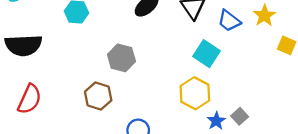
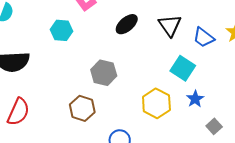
yellow hexagon: (195, 93) -> (156, 103), moved
blue star: (216, 121) -> (195, 99), moved

